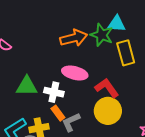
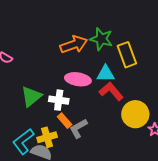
cyan triangle: (117, 24) -> (106, 74), moved
green triangle: (27, 86) -> (31, 97), turned -35
yellow circle: (108, 111) -> (135, 114), moved

